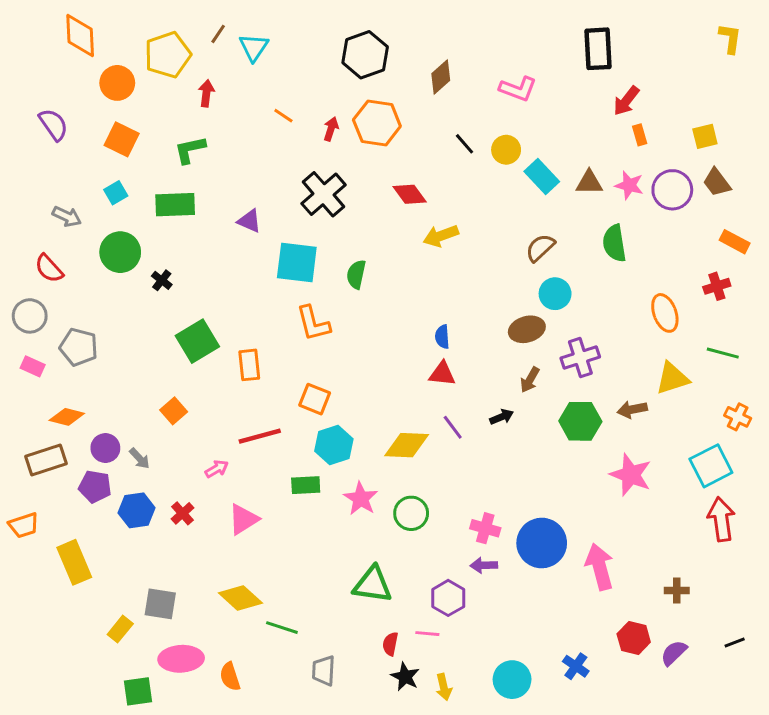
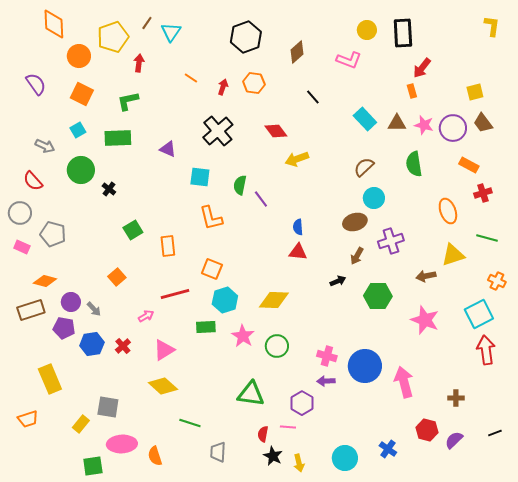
orange hexagon: (377, 123) -> (254, 83), size x0.7
orange rectangle: (640, 135) -> (412, 91), moved
yellow circle: (506, 150) -> (367, 30), moved
orange rectangle: (735, 242) -> (469, 165), moved
cyan square: (297, 263) -> (200, 177), size x0.7
green square: (197, 341) -> (133, 230), size x0.7
green hexagon: (580, 421) -> (378, 296), moved
purple line: (453, 427) -> (261, 199), moved
orange trapezoid: (24, 525) -> (28, 419), moved
yellow diamond: (240, 598) -> (163, 386), moved

